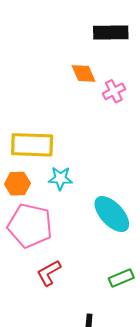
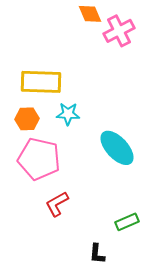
pink cross: (114, 91) -> (119, 31), size x1.4
green rectangle: (121, 278) -> (127, 222), moved

